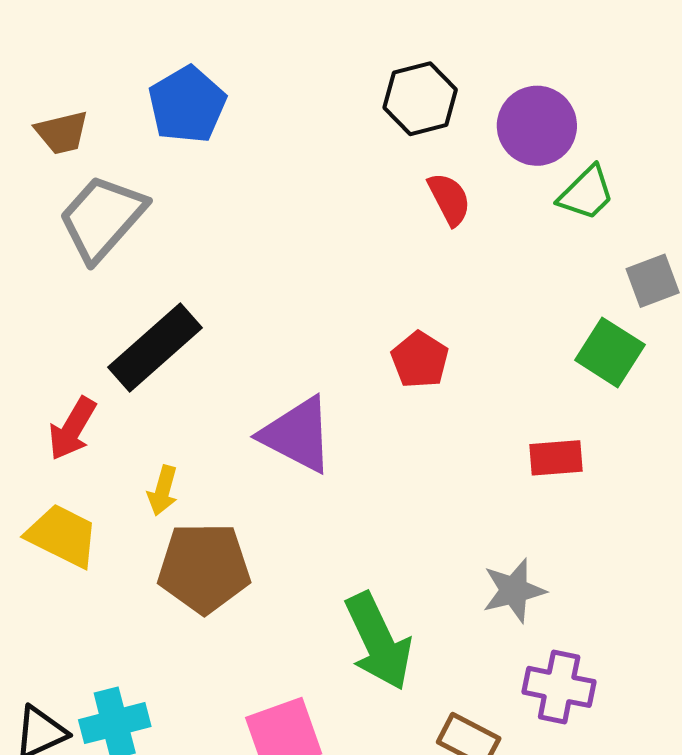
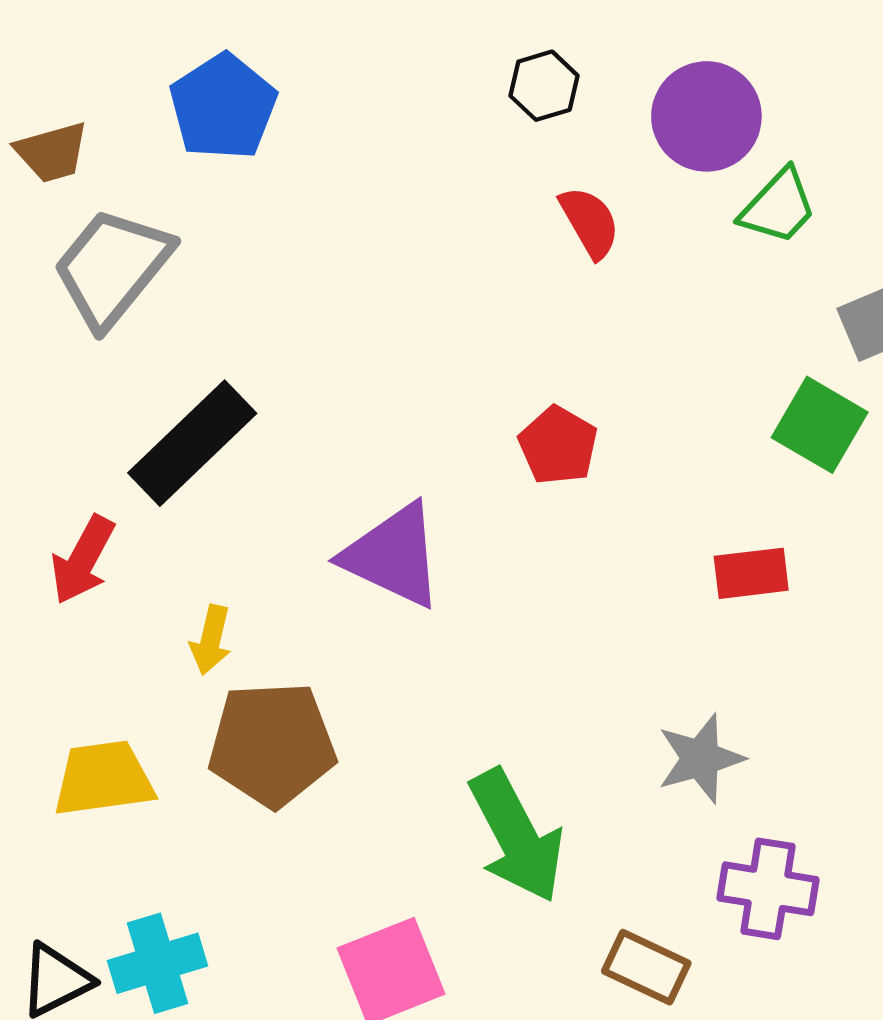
black hexagon: (420, 99) -> (544, 86), size x0.7
yellow trapezoid: (62, 536) -> (103, 779), moved, turned -32

